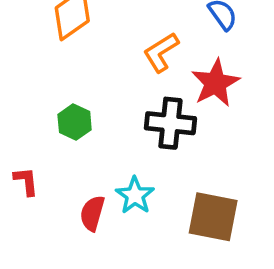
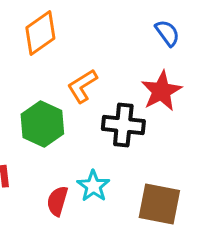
orange L-shape: (161, 52) -> (82, 86), moved
green hexagon: (75, 122) -> (42, 124), size x1.5

